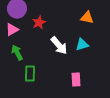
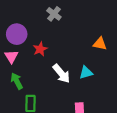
orange triangle: (87, 18) -> (100, 44), moved
pink triangle: (12, 30) -> (11, 57), turned -32

